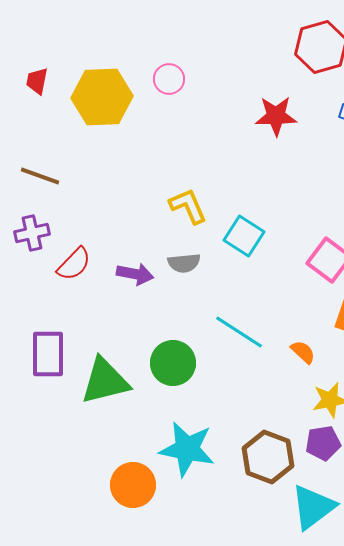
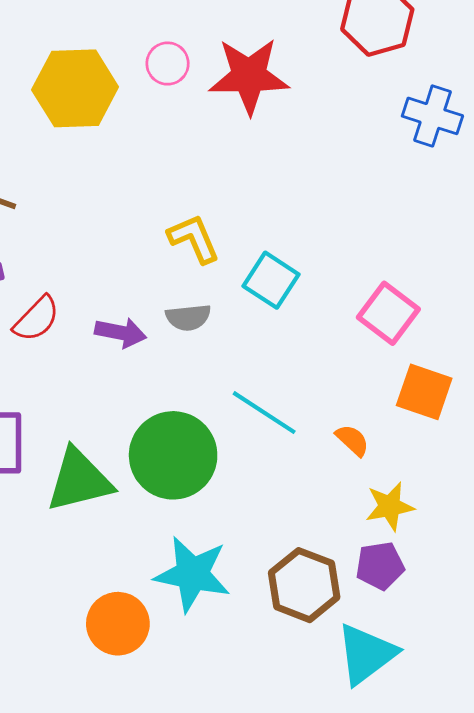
red star: (276, 116) -> (249, 76), moved, size x1.4
green circle: (173, 363) -> (173, 455), size x1.4

